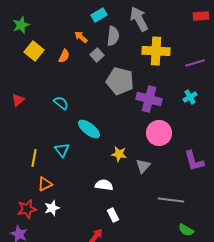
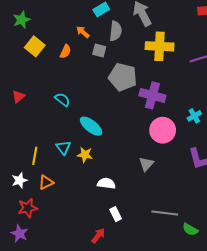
gray square: (97, 55) -> (99, 50), turned -32
cyan cross: (190, 97) -> (194, 116), moved
yellow star: (119, 154) -> (85, 155), moved
gray line: (171, 200) -> (165, 213), moved
white star: (52, 208) -> (19, 180), moved

